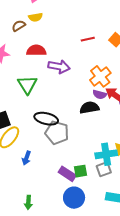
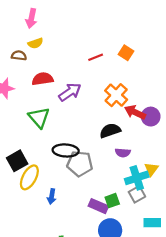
brown semicircle: (19, 26) -> (19, 56), turned 48
purple arrow: (59, 67) -> (70, 92), turned -35
purple semicircle: (100, 94) -> (123, 153), moved

